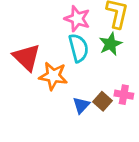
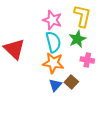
orange star: (53, 76) -> (53, 63), moved
pink cross: (124, 95) -> (87, 60), moved

